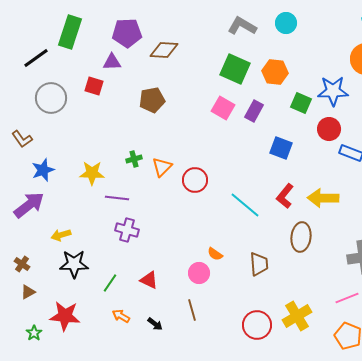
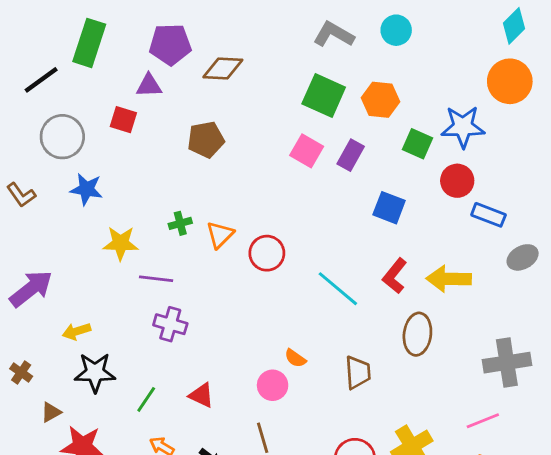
blue star: (43, 170) -> (86, 189), moved, turned 30
brown triangle: (28, 292) -> (51, 412), moved

